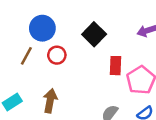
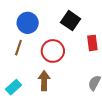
red circle: (57, 55) -> (53, 51), moved, size x1.5

